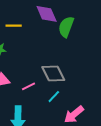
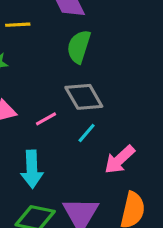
green semicircle: (66, 27) -> (79, 47), moved

